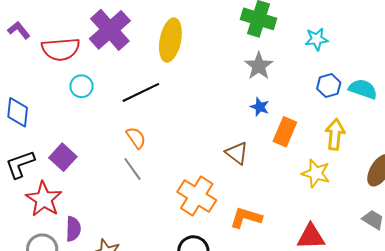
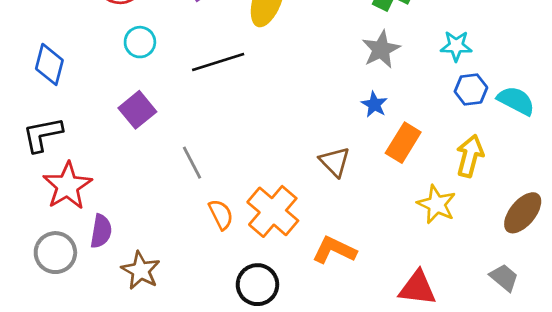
cyan star: (317, 39) -> (456, 46), moved
orange semicircle: (136, 138) -> (221, 214), moved
purple square: (63, 157) -> (137, 110), moved

